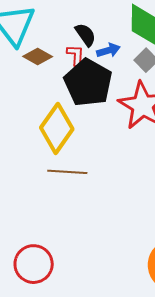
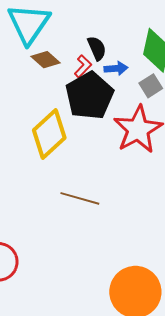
red L-shape: (76, 55) -> (83, 66), turned 30
brown line: (67, 172) -> (80, 198), moved

